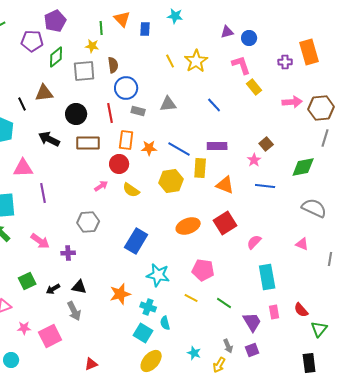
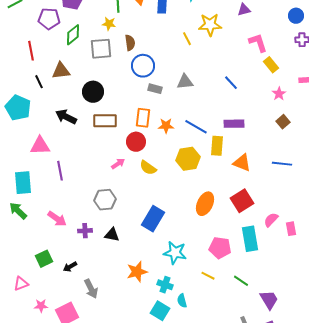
blue circle: (249, 38) -> (296, 16), moved
yellow star: (196, 61) -> (210, 25), moved, turned 30
red line: (110, 113) -> (31, 51), moved
pink star: (254, 160) -> (279, 94), moved
orange ellipse: (188, 226) -> (205, 204), turned -45
cyan rectangle: (267, 277) -> (250, 239), moved
black triangle: (79, 287) -> (112, 235), moved
pink rectangle: (274, 312) -> (291, 229), moved

